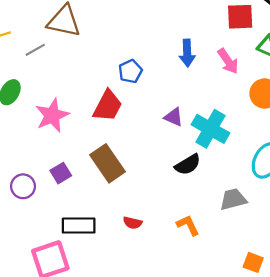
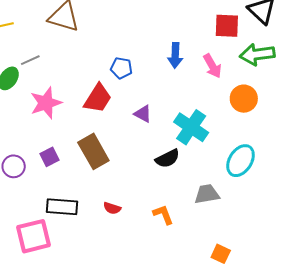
gray line: (35, 50) -> (30, 60), moved
blue pentagon: (130, 71) -> (121, 68), turned 30
purple triangle: (174, 117) -> (143, 114), moved

